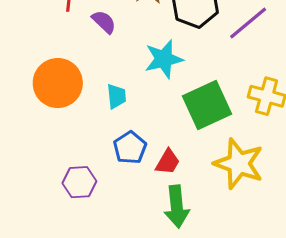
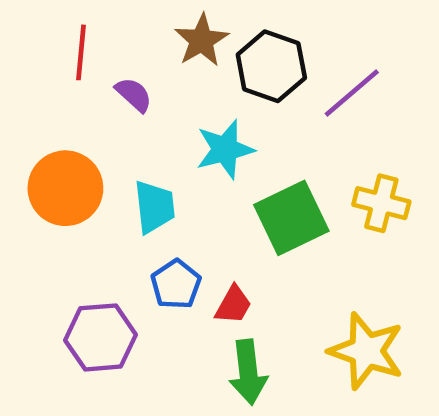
cyan trapezoid: (116, 96) -> (154, 207), size x1.4
yellow star: (239, 164) -> (366, 351), moved
purple hexagon: (79, 182) -> (101, 337), size x1.4

